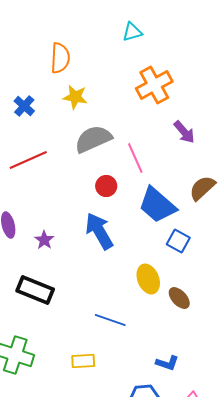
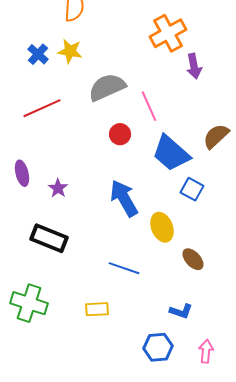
yellow star: (75, 97) -> (70, 51), moved
purple arrow: (184, 132) -> (194, 66), moved, turned 30
blue arrow: (99, 231) -> (124, 198), moved
brown ellipse: (179, 298) -> (193, 259), moved

